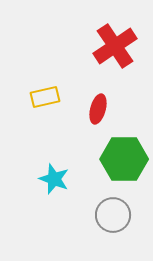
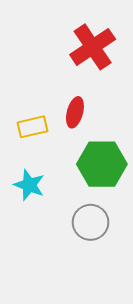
yellow rectangle: (45, 97) -> (32, 127), moved

